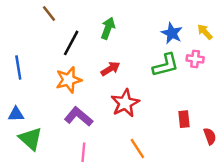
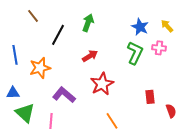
brown line: (49, 13) -> (33, 16), moved
green L-shape: (166, 65) -> (135, 53), turned -50
orange star: (69, 80) -> (40, 68), moved
pink line: (83, 152) -> (51, 121), moved

